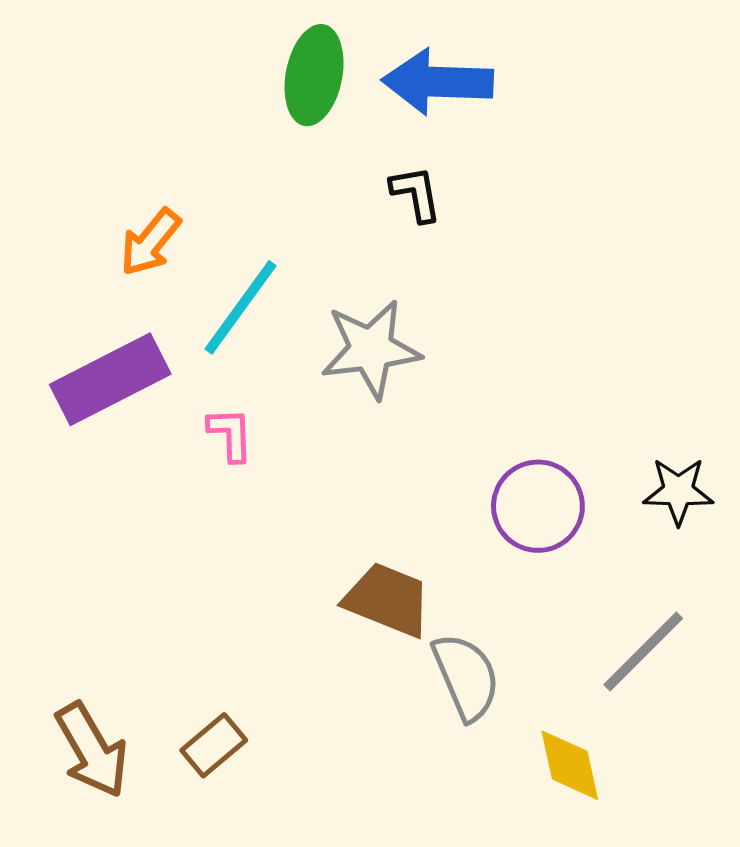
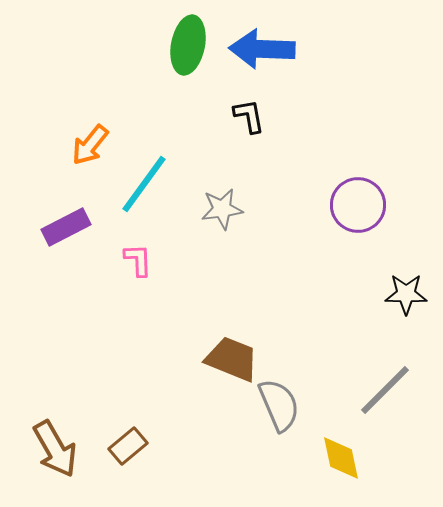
gray star: (371, 349) -> (222, 209), size x0.7
purple rectangle: (110, 379) -> (66, 227), size x0.7
purple circle: (538, 506) -> (358, 205), moved

